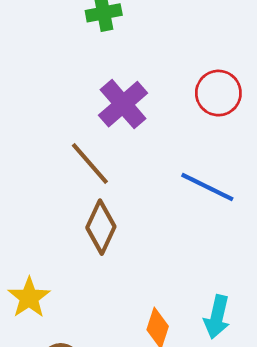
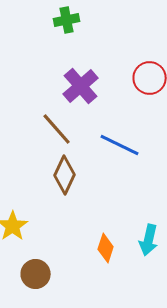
blue line: (207, 187) -> (120, 145), moved

